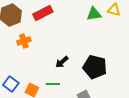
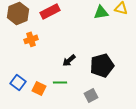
black pentagon: (95, 67) -> (102, 65), turned -30

